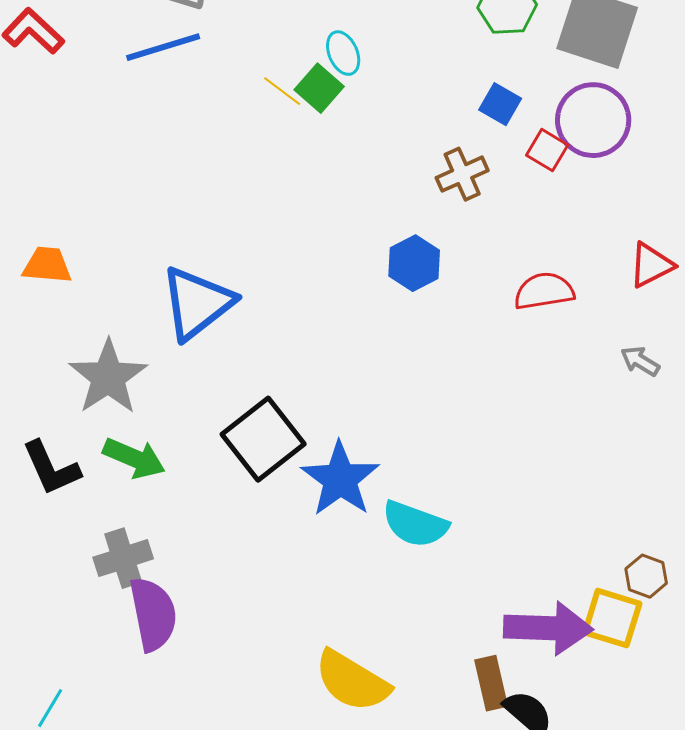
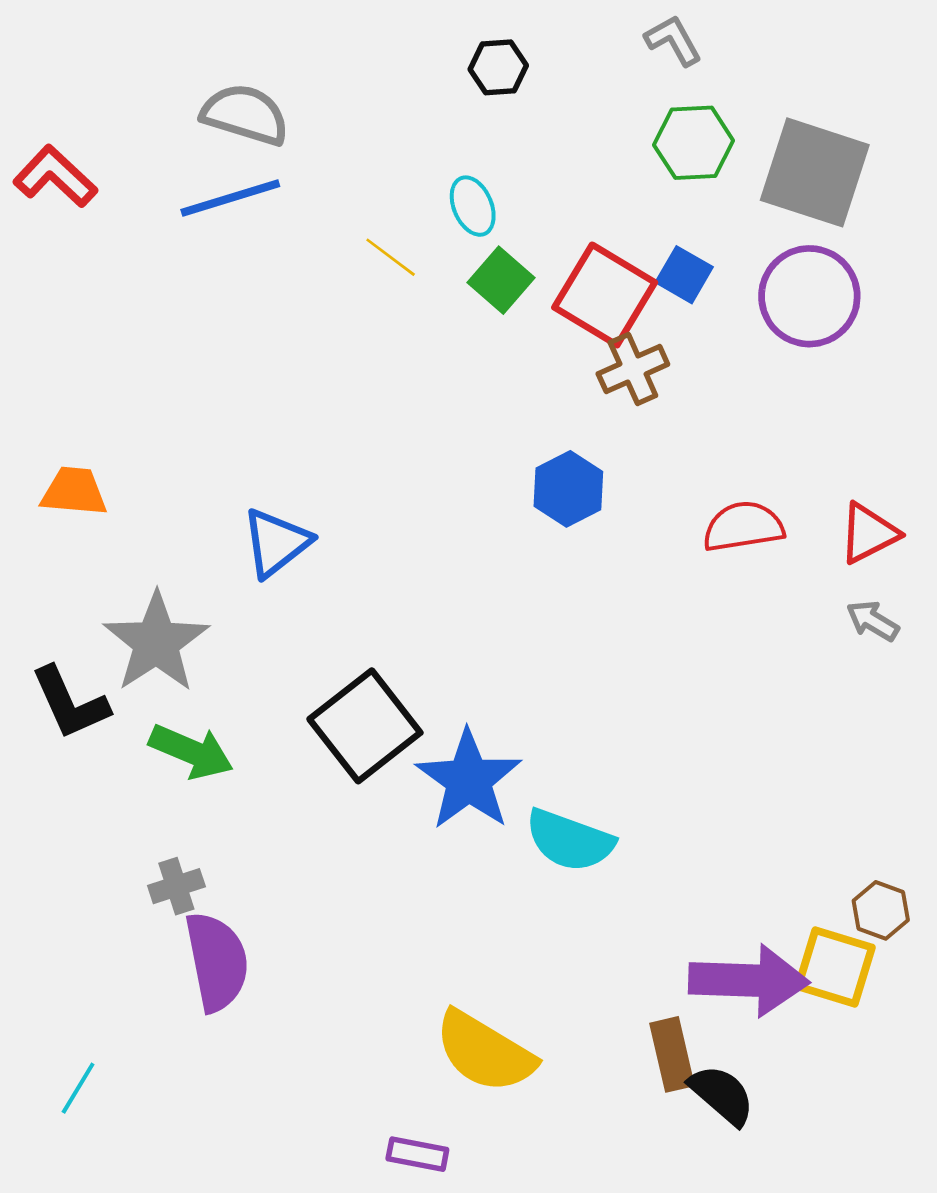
green square: (319, 88) -> (501, 280), moved
red square: (547, 150) -> (605, 295), moved, size x1.8
red triangle: (651, 265) -> (869, 533), moved
blue triangle: (197, 303) -> (276, 543), size x0.7
black L-shape: (51, 468) -> (70, 703), moved
gray cross: (123, 558) -> (176, 886), size x0.7

